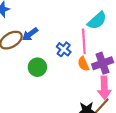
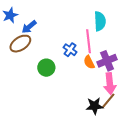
cyan semicircle: (97, 21) -> (100, 21), turned -48
blue arrow: (30, 34) -> (29, 27), moved

